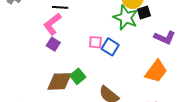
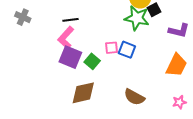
purple square: (53, 44) -> (70, 57), size x1.6
green square: (78, 76) -> (92, 61), moved

